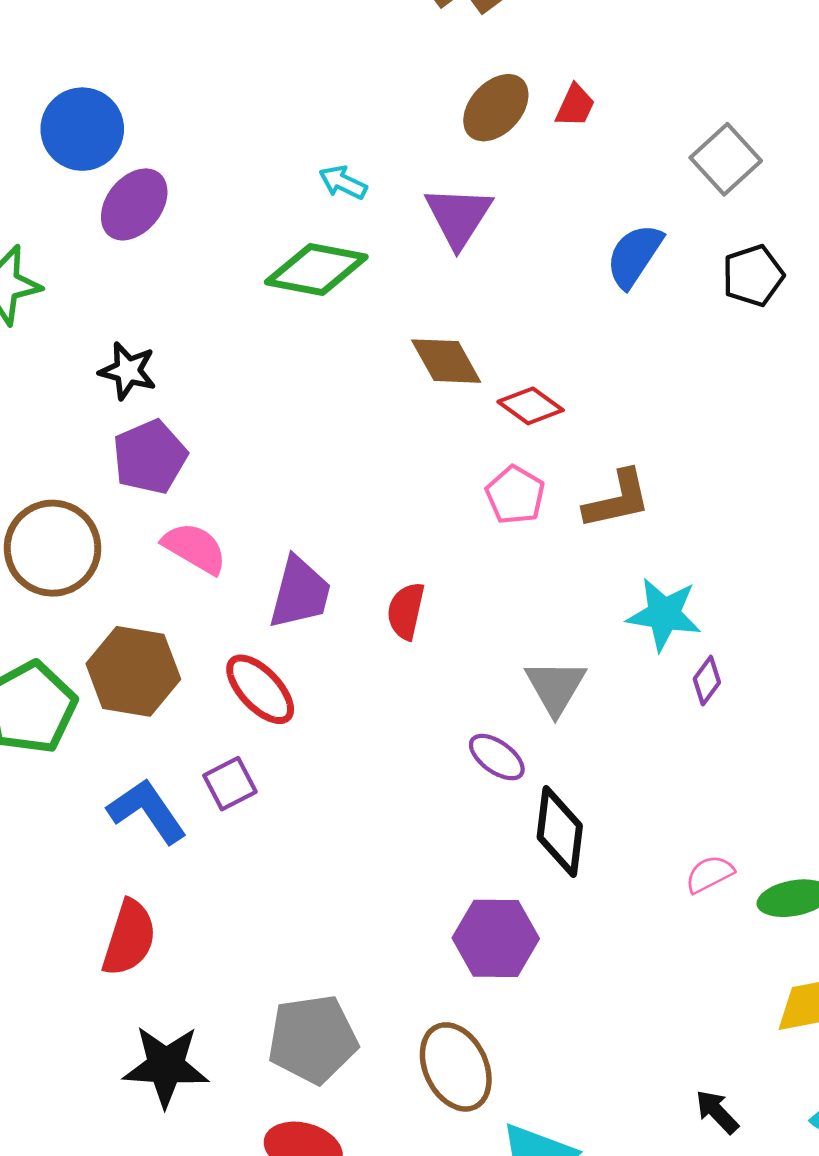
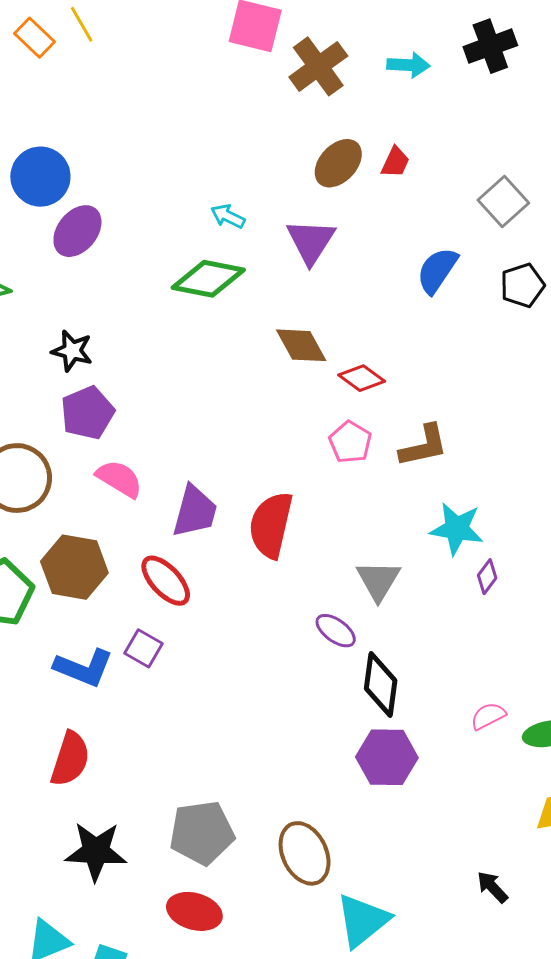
red semicircle: (406, 611) -> (271, 525), size x1.6
purple square: (230, 784) -> (143, 648), turned -33
blue L-shape: (147, 811) -> (84, 668), turned 146
purple hexagon: (496, 938) -> (387, 757), moved

